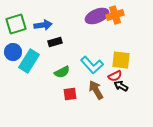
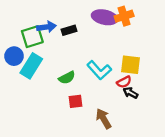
purple ellipse: (97, 16) -> (105, 17), turned 35
green square: (16, 24) -> (32, 37), moved
black rectangle: (55, 42) -> (69, 30), moved
brown arrow: (96, 90) -> (104, 119), moved

